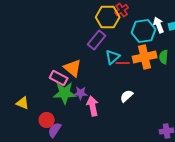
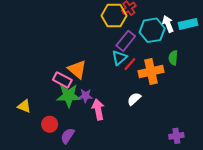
purple rectangle: (97, 40) -> (126, 41), moved
orange cross: (145, 57) -> (151, 71), moved
red line: (123, 63) -> (130, 64), turned -48
purple semicircle: (55, 130) -> (68, 136), moved

